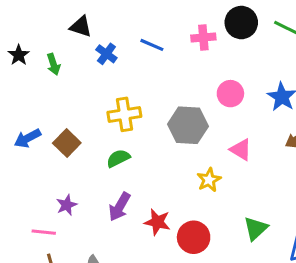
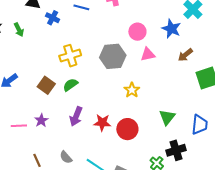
brown square: (67, 143) -> (46, 85), moved
pink triangle: (241, 150) -> (148, 54), moved, turned -35
pink line: (44, 232) -> (19, 126), moved

